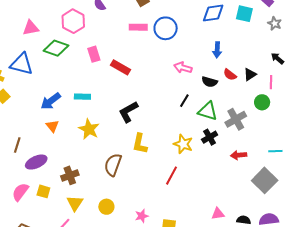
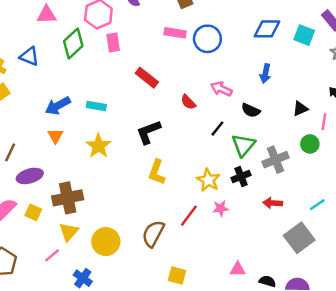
green diamond: (56, 48) -> (73, 44), turned -70
pink rectangle: (94, 54) -> (113, 43), moved
blue triangle: (22, 64) -> (29, 56), size x0.7
red semicircle: (230, 75) -> (188, 102), moved
green triangle: (208, 111) -> (243, 145), turned 45
cyan line: (275, 151) -> (317, 205), turned -40
brown semicircle: (113, 165) -> (153, 234), moved
brown cross: (70, 175) -> (68, 198), size x1.4
yellow circle: (106, 207) -> (106, 242), size x1.5
pink star: (142, 216) -> (221, 208), moved

